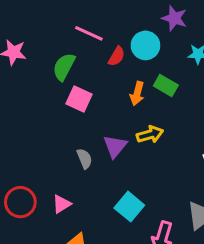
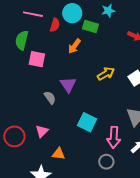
green rectangle: (166, 85) -> (90, 27), moved
orange arrow: (137, 93) -> (74, 46), turned 35
yellow arrow: (150, 134) -> (106, 74), moved

